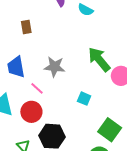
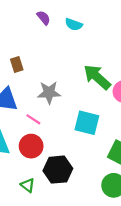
brown rectangle: (26, 27) -> (17, 65), moved
cyan square: (84, 99) -> (87, 123), size x1.6

